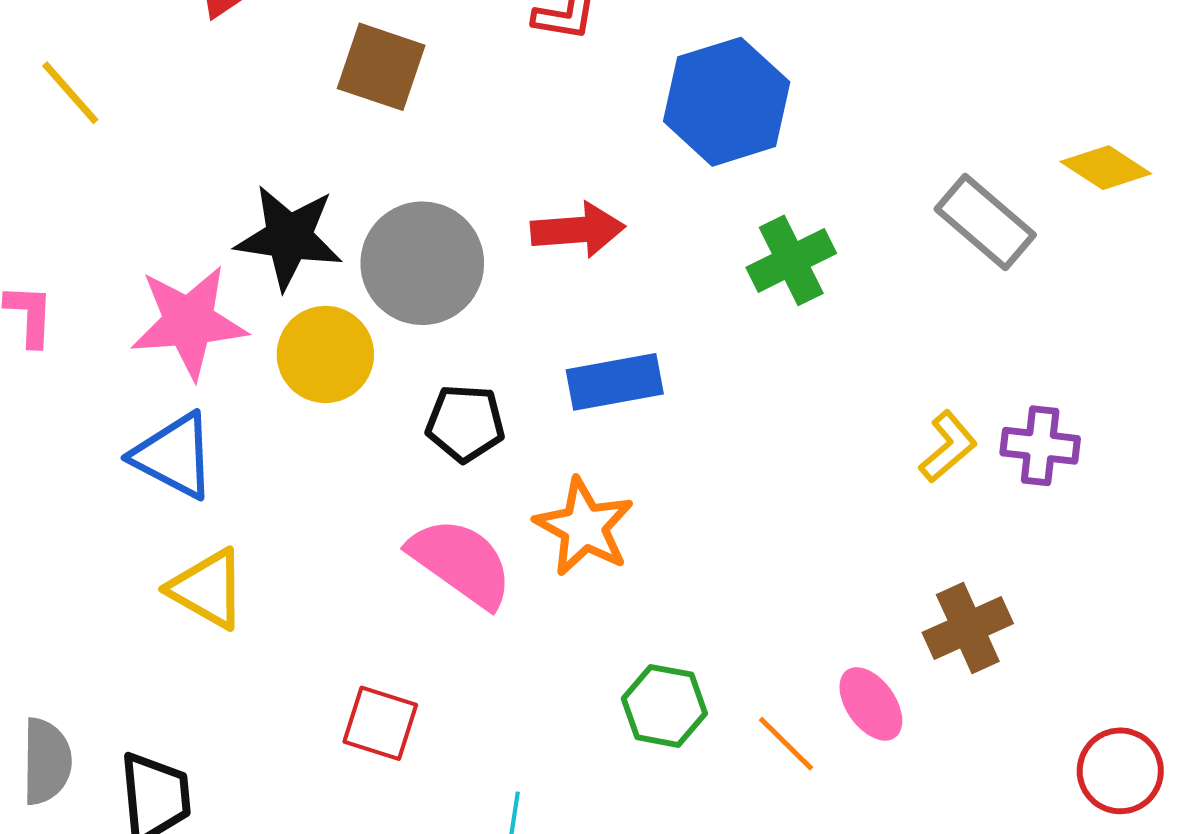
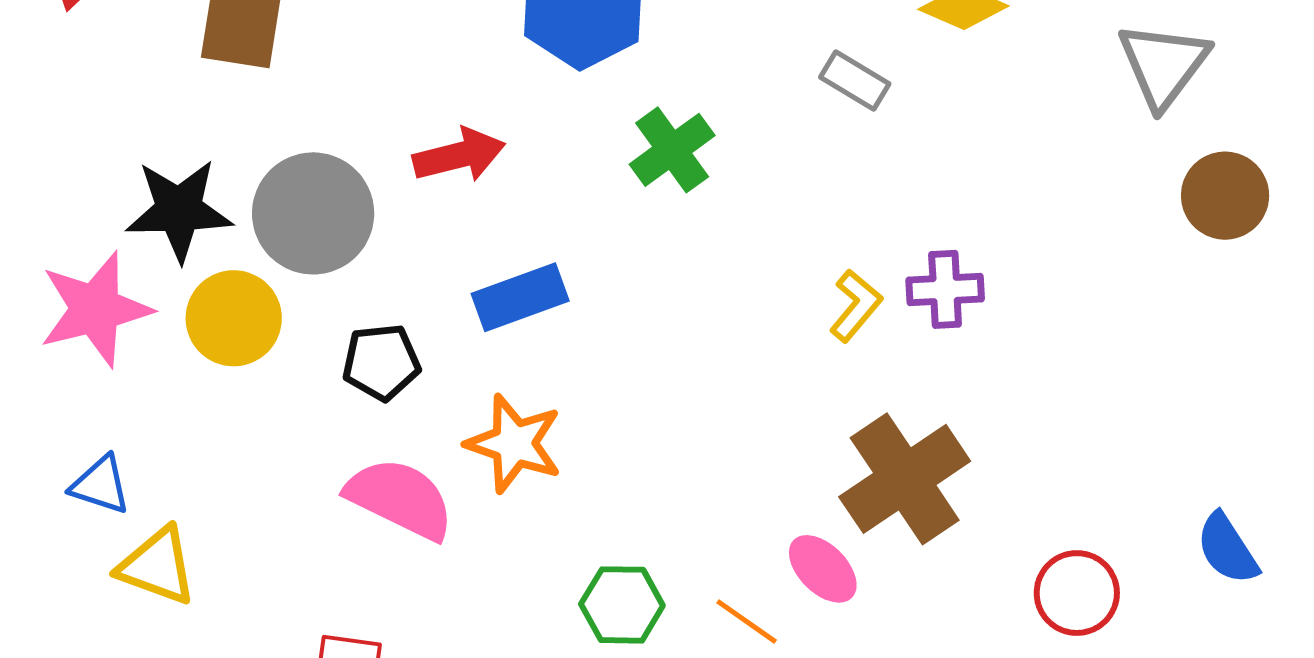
gray rectangle: (985, 222) -> (855, 80), size x0.7
blue triangle: (174, 456) -> (100, 485), moved, size x0.7
brown cross: (968, 628) -> (905, 479), size x1.5

